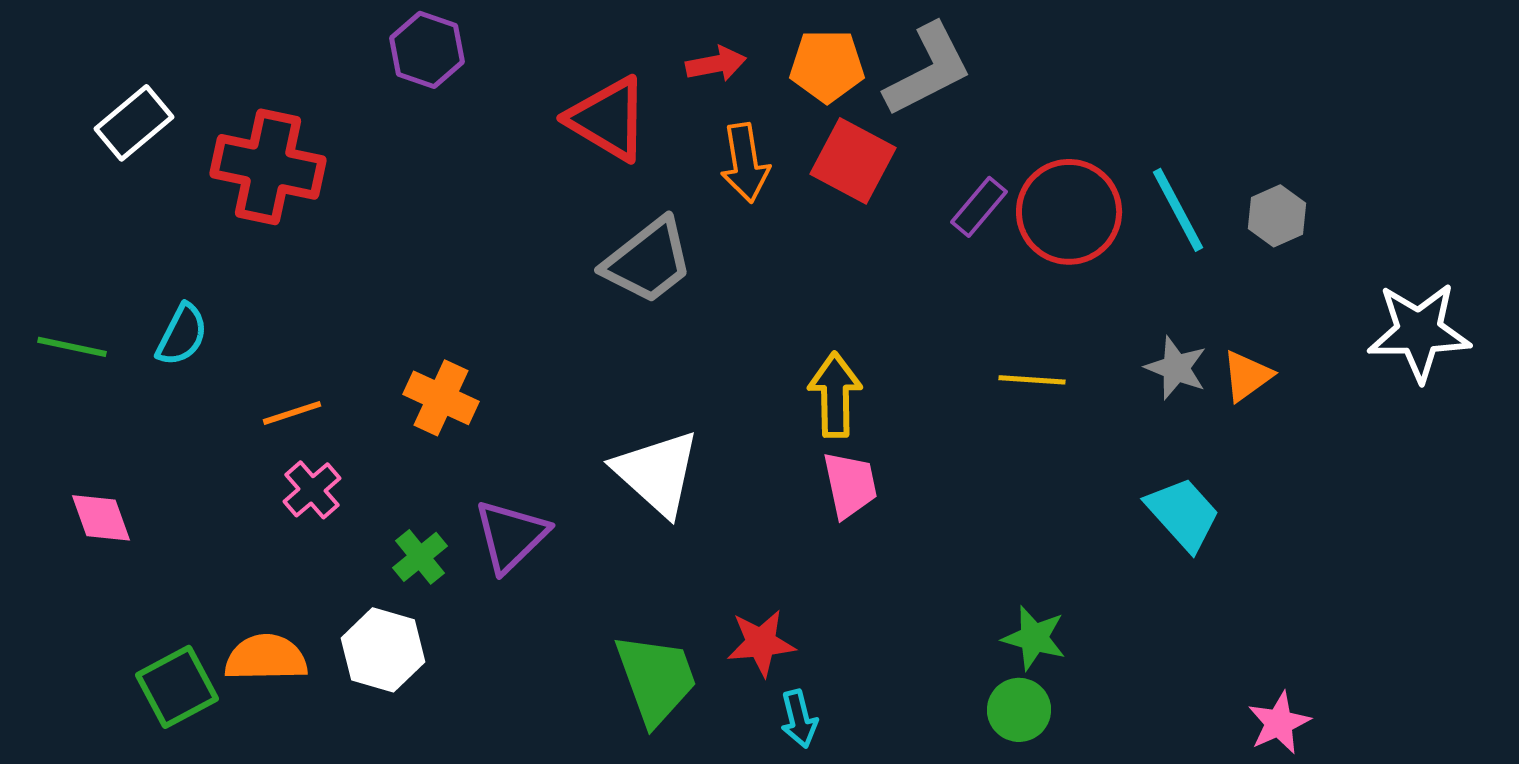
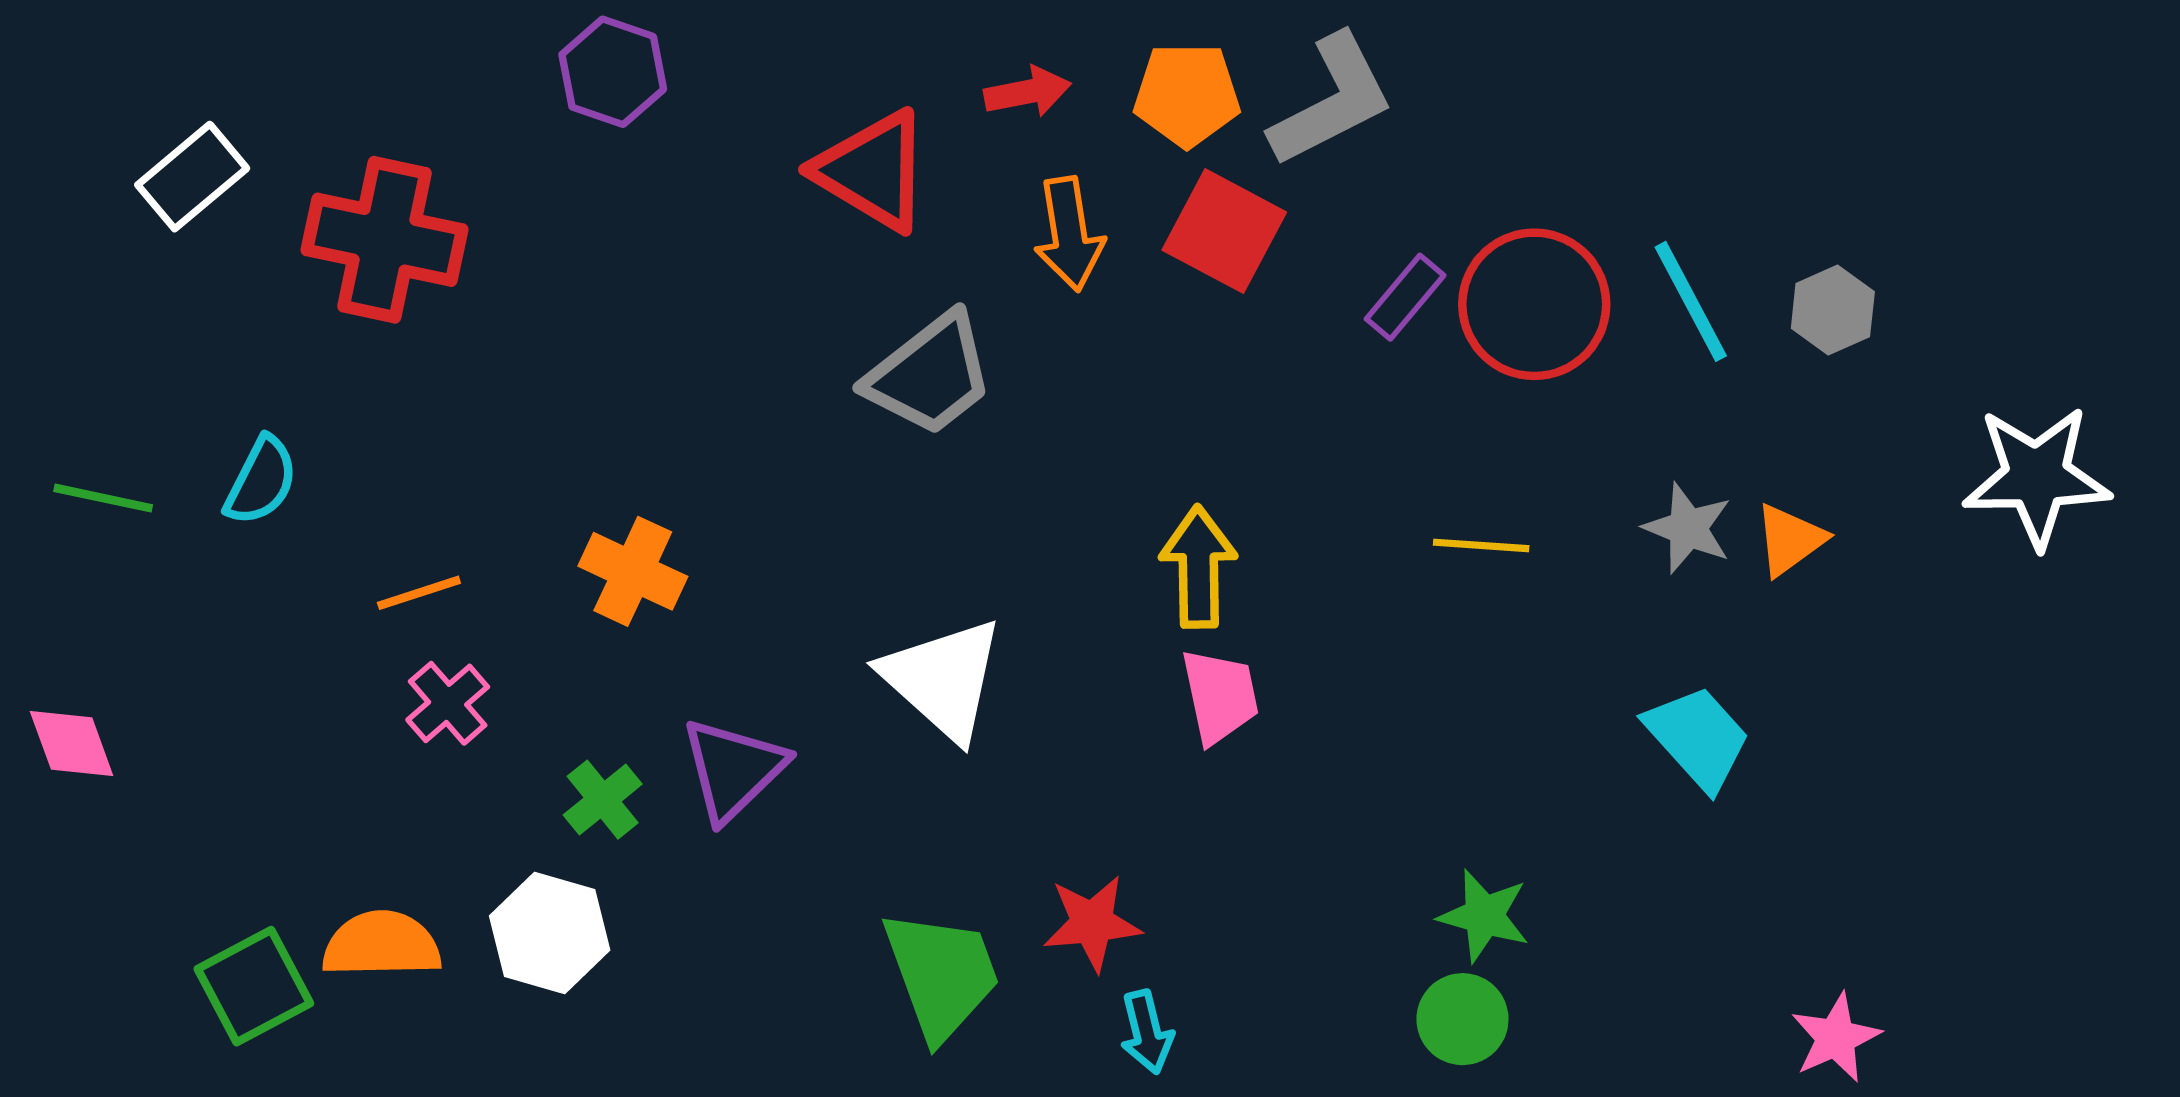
pink diamond: (101, 518) -> (72, 744), moved

